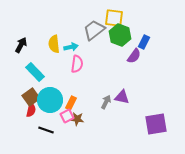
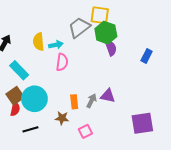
blue rectangle: (144, 42) -> (147, 56), moved
purple semicircle: (134, 56) -> (111, 48), moved, turned -56
orange rectangle: (71, 103) -> (74, 102), moved, turned -32
pink square: (67, 116) -> (85, 131), moved
black line: (46, 130) -> (30, 129), turned -35

